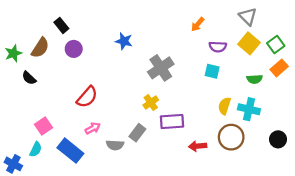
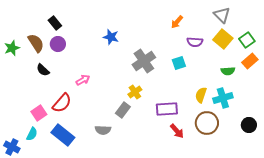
brown semicircle: (40, 48) -> (36, 43), turned -66
purple circle: (74, 49) -> (58, 44), moved
cyan square: (212, 71) -> (179, 63), moved, turned -32
black semicircle: (29, 78) -> (43, 70), moved
red semicircle: (87, 97) -> (62, 103), moved
cyan cross: (249, 109) -> (223, 98), turned -30
purple rectangle: (172, 121) -> (167, 109), moved
pink arrow: (93, 128) -> (83, 80), moved
gray rectangle: (137, 133) -> (123, 110), moved
red arrow: (198, 146) -> (177, 131), turned -126

